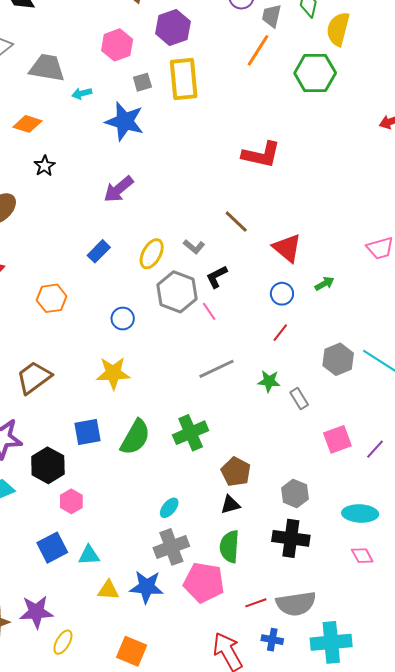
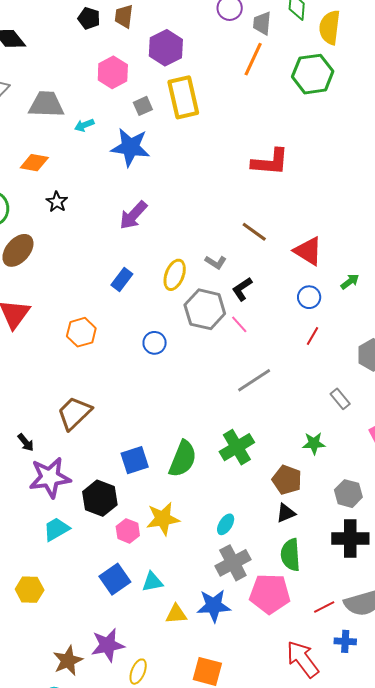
yellow star: (113, 373) -> (163, 519), moved
green star: (269, 381) -> (314, 443), moved

